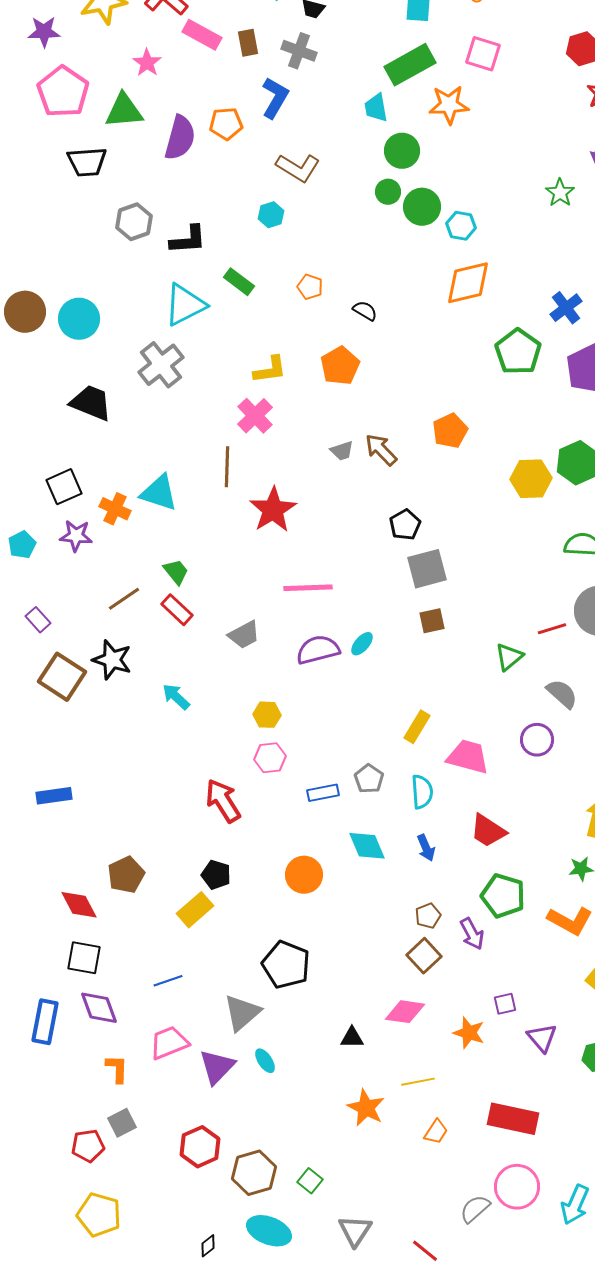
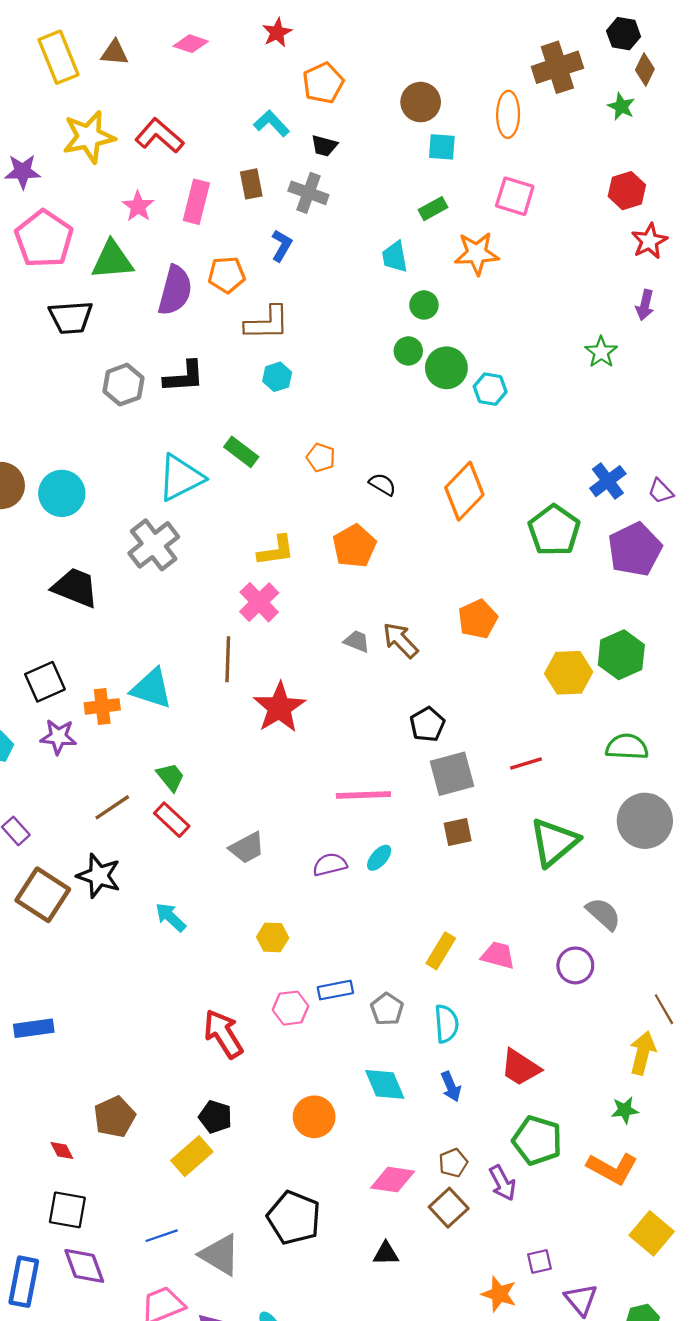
pink rectangle: (202, 35) -> (196, 202), moved, turned 75
green rectangle: (410, 65) -> (433, 209), size x0.5
blue L-shape: (275, 98) -> (282, 246), size x0.7
green circle: (402, 151) -> (424, 305), size x0.7
brown L-shape: (298, 168) -> (267, 323), moved, turned -33
black L-shape: (188, 240) -> (184, 377), moved
orange diamond: (468, 283) -> (464, 491), moved, turned -33
gray trapezoid: (342, 451) -> (357, 641), turned -140
orange cross: (115, 509) -> (102, 706), turned -32
pink line: (308, 588) -> (363, 795), moved
red line: (552, 629) -> (526, 764), moved
purple semicircle: (318, 650) -> (330, 865), size x0.7
green triangle: (509, 657) -> (554, 842), moved, size x1.6
pink trapezoid: (468, 757) -> (498, 955), moved, size x0.7
pink hexagon: (270, 758) -> (291, 1008), moved
blue rectangle: (323, 793) -> (335, 990), moved
red diamond: (79, 905) -> (62, 1150), size x0.6
pink diamond: (405, 1012) -> (393, 1180), moved
gray triangle: (242, 1013) -> (220, 1255), moved, turned -48
black triangle: (352, 1038) -> (386, 1254), moved

